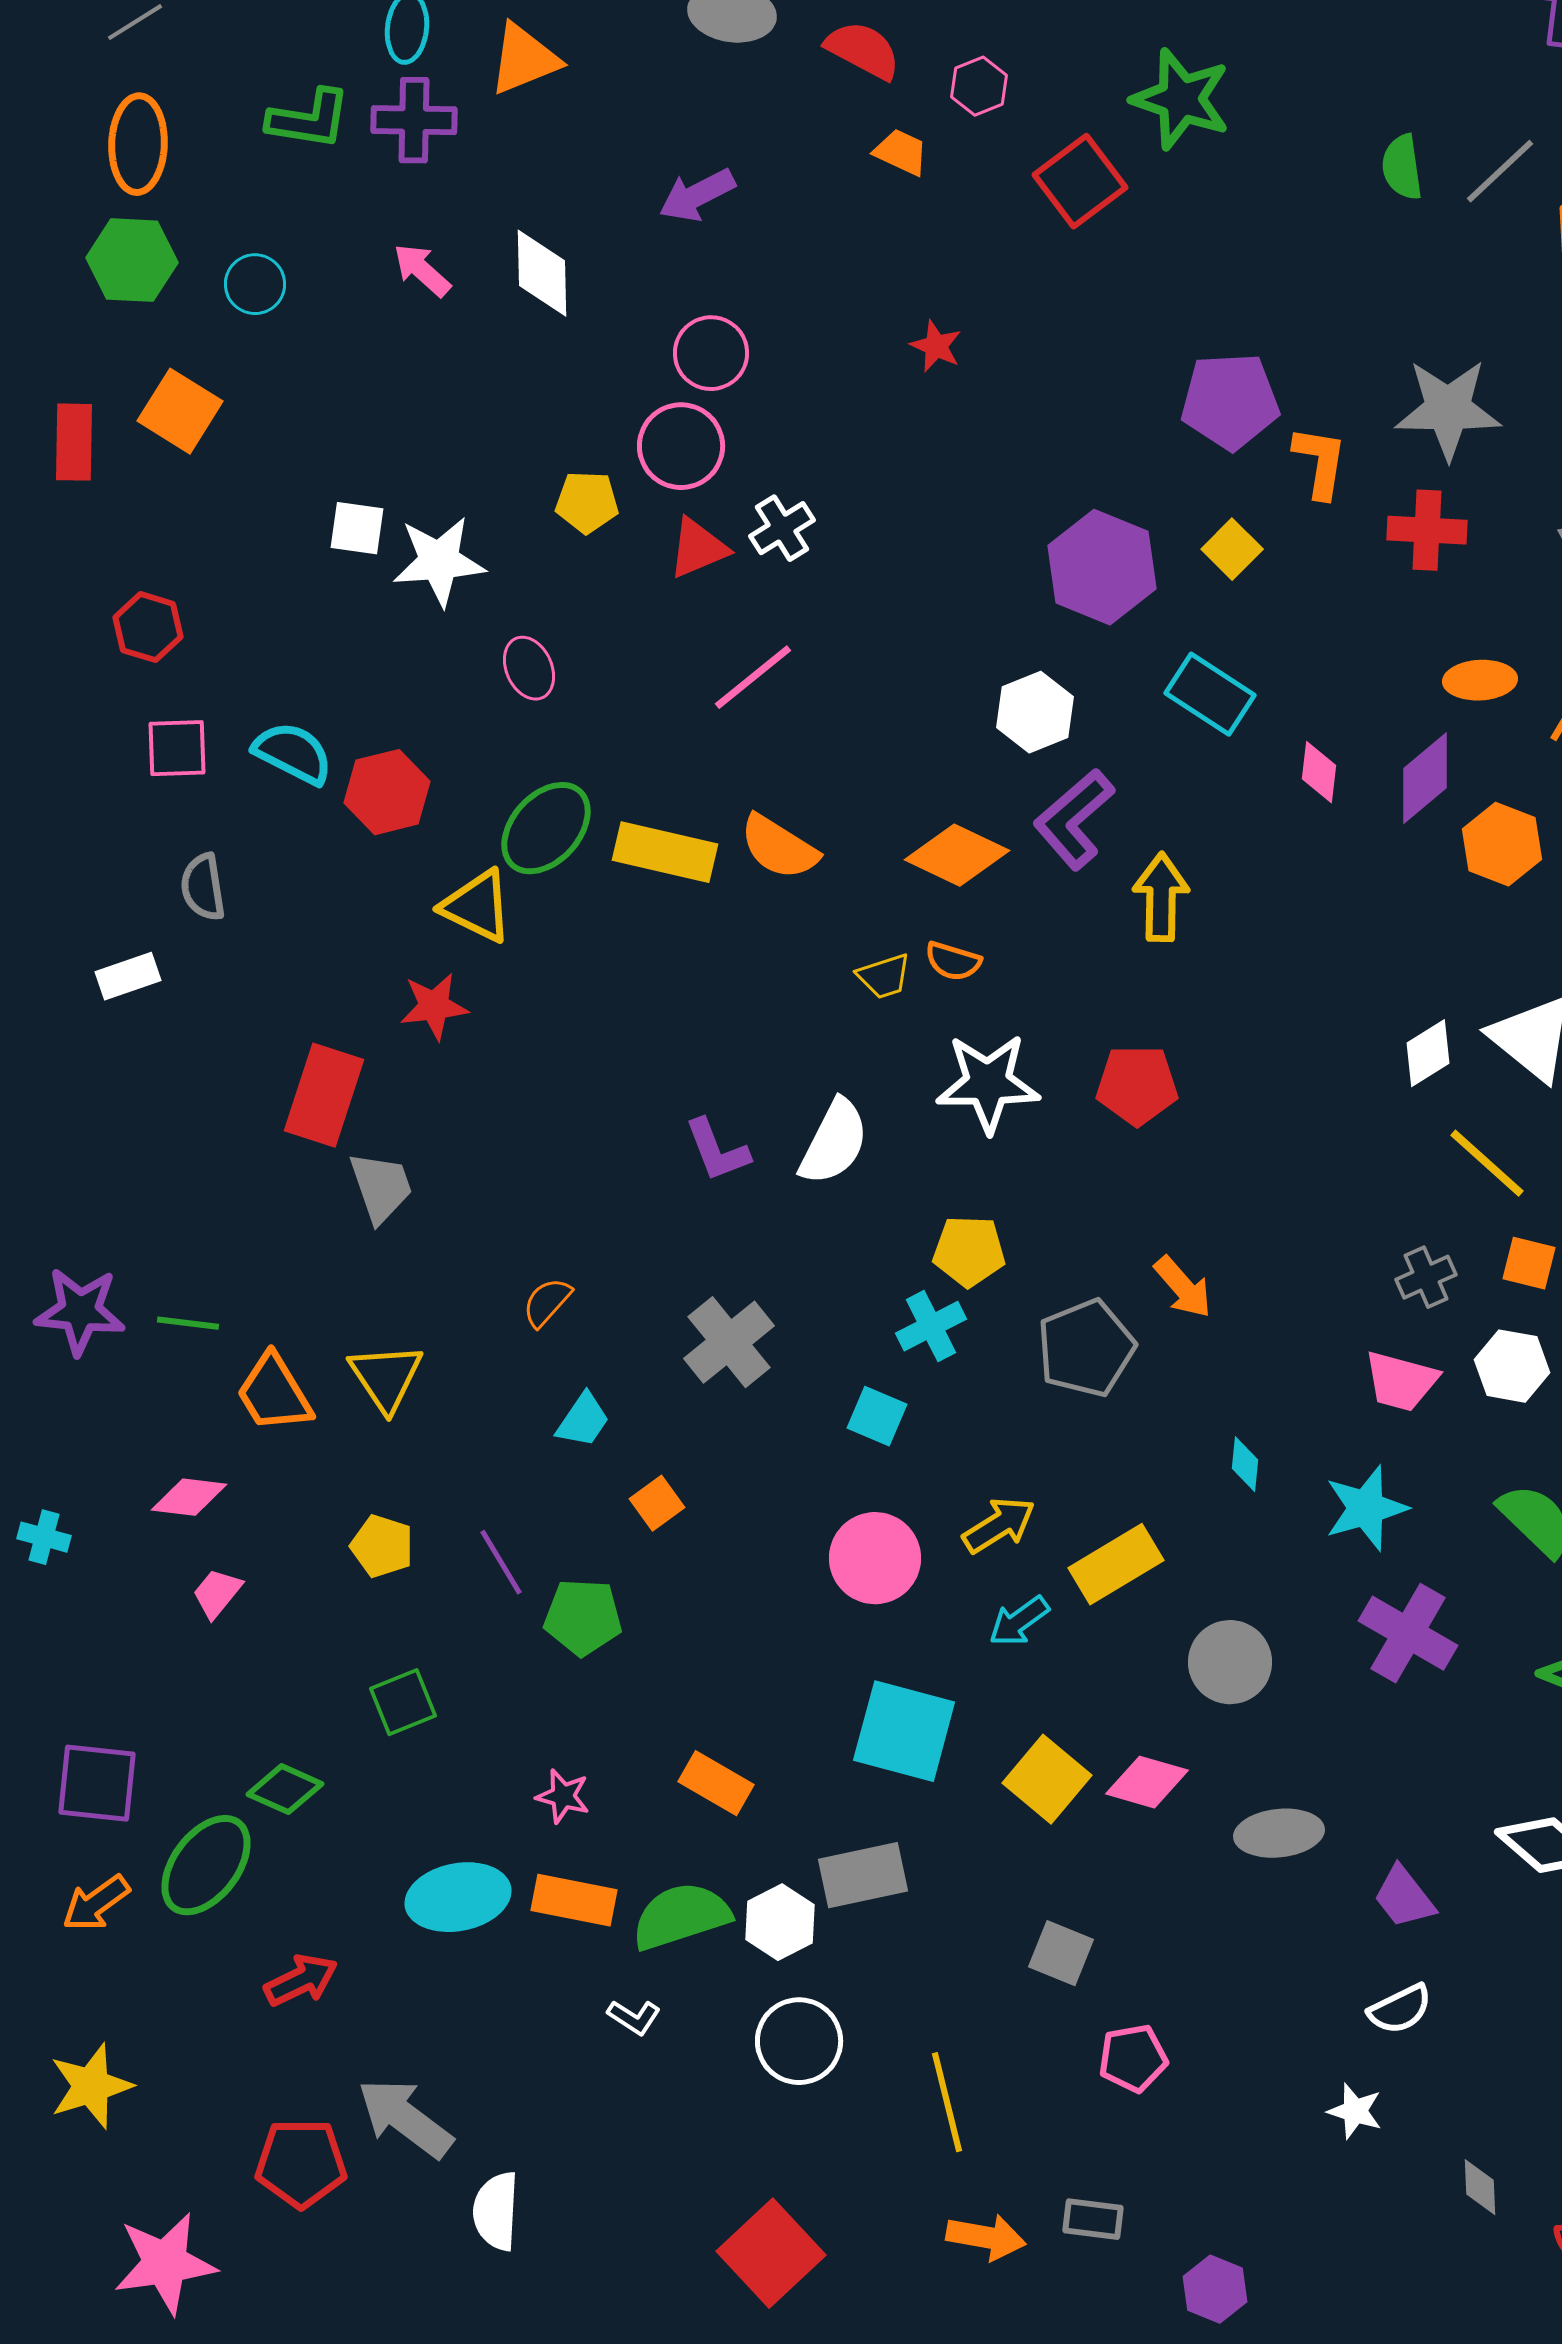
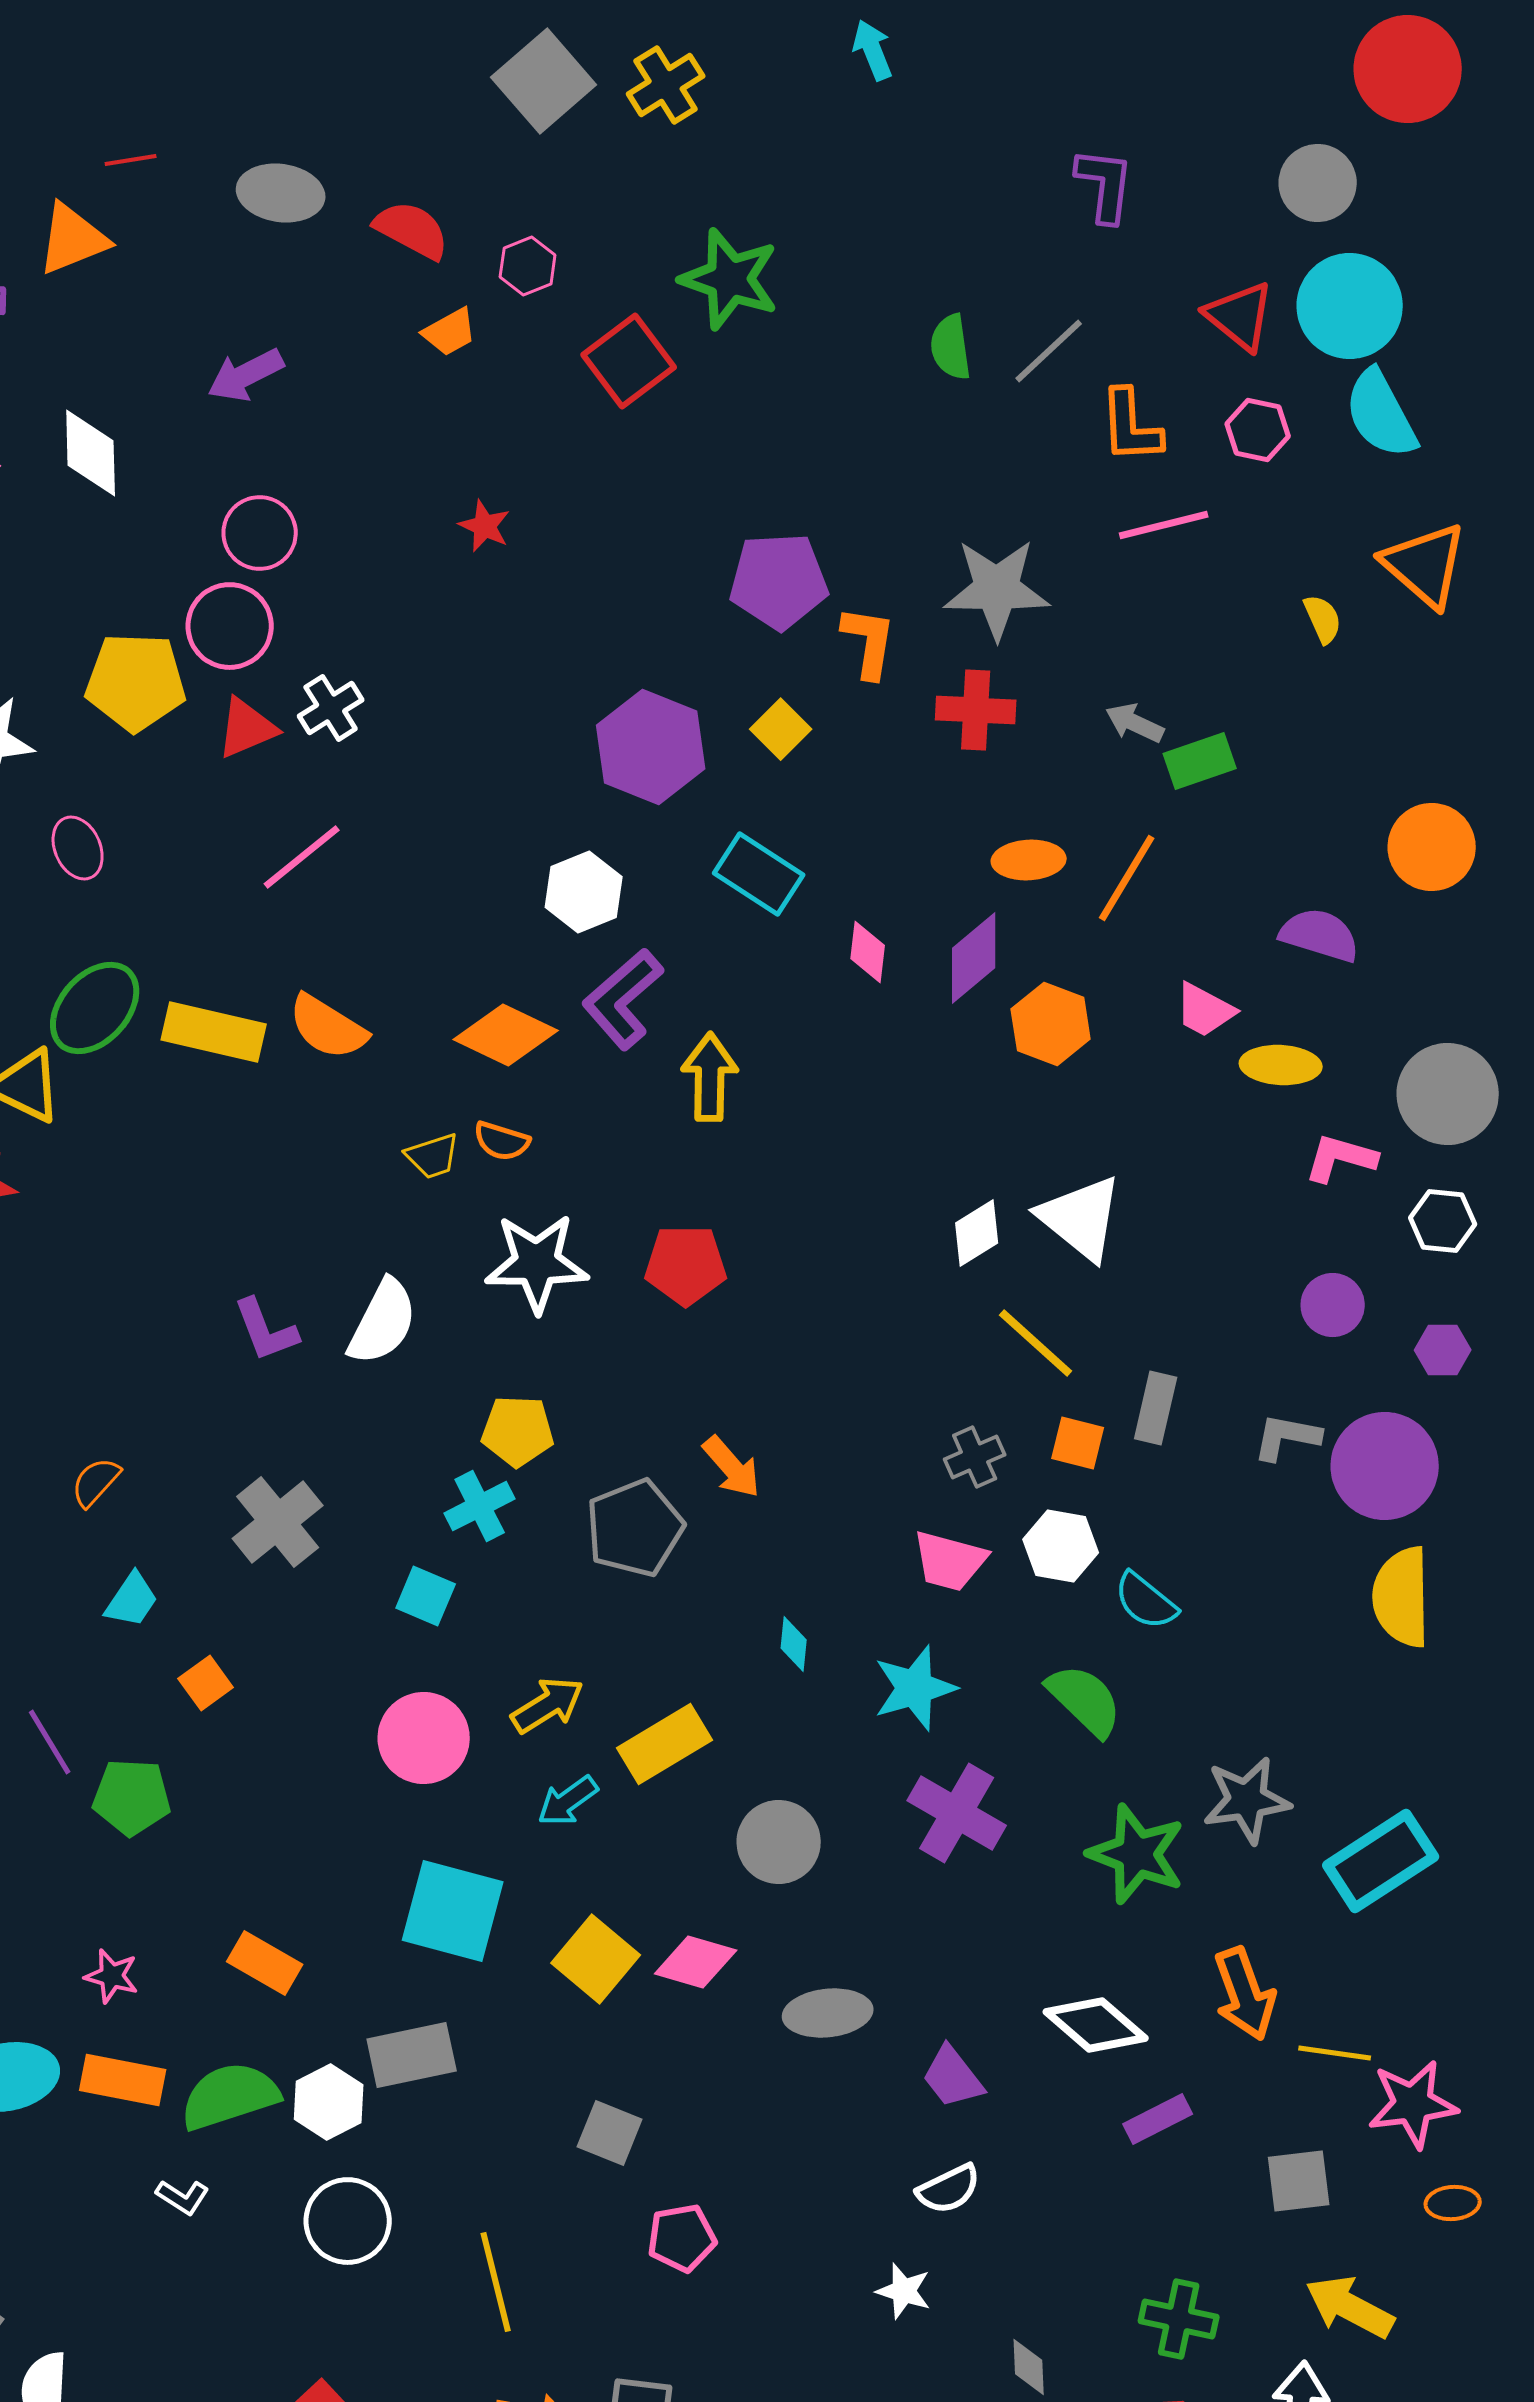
orange trapezoid: (901, 152) -> (450, 332), turned 126
yellow pentagon: (587, 502) -> (136, 682), size x1.6

